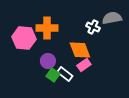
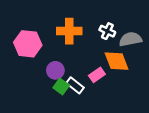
gray semicircle: (112, 18) -> (130, 39), moved
orange cross: (47, 28) -> (69, 31), moved
orange diamond: (80, 50) -> (117, 61), moved

